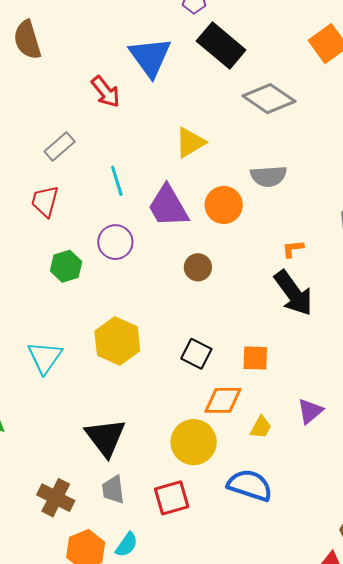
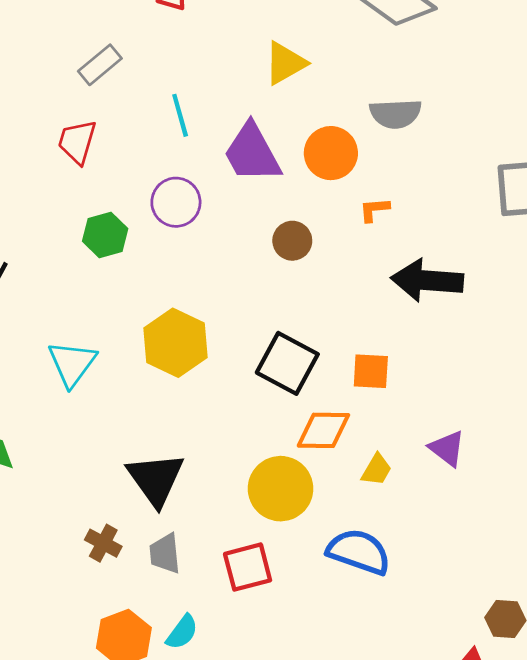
orange L-shape: (293, 249) -> (374, 210), moved
black arrow: (293, 293) -> (427, 280), turned 129
black square: (196, 354) -> (287, 363), size x1.4
purple triangle: (310, 411) -> (447, 448), turned -44
brown cross: (56, 498) -> (103, 543), moved, size x0.7

